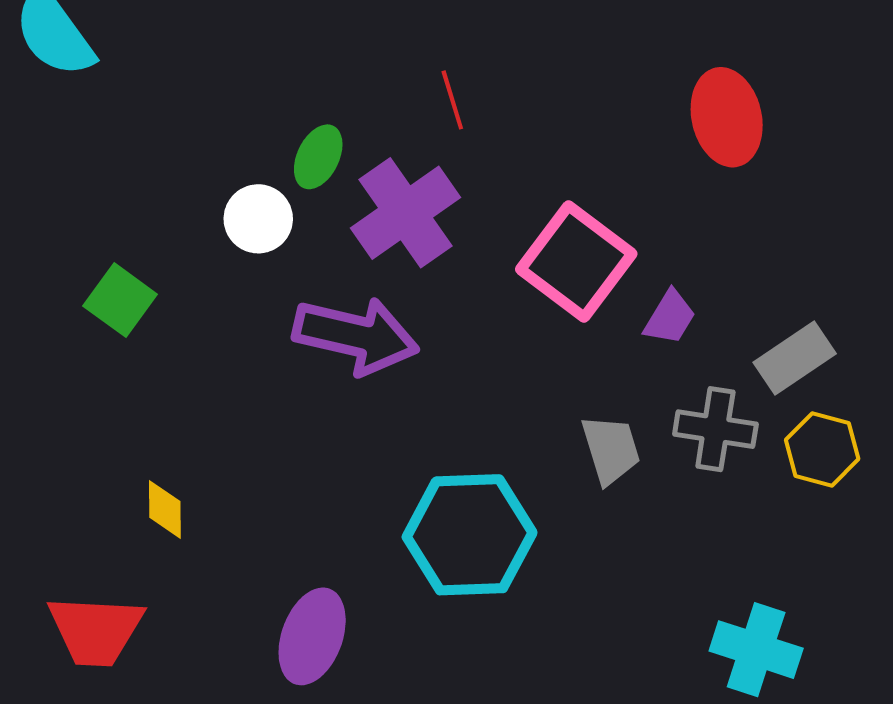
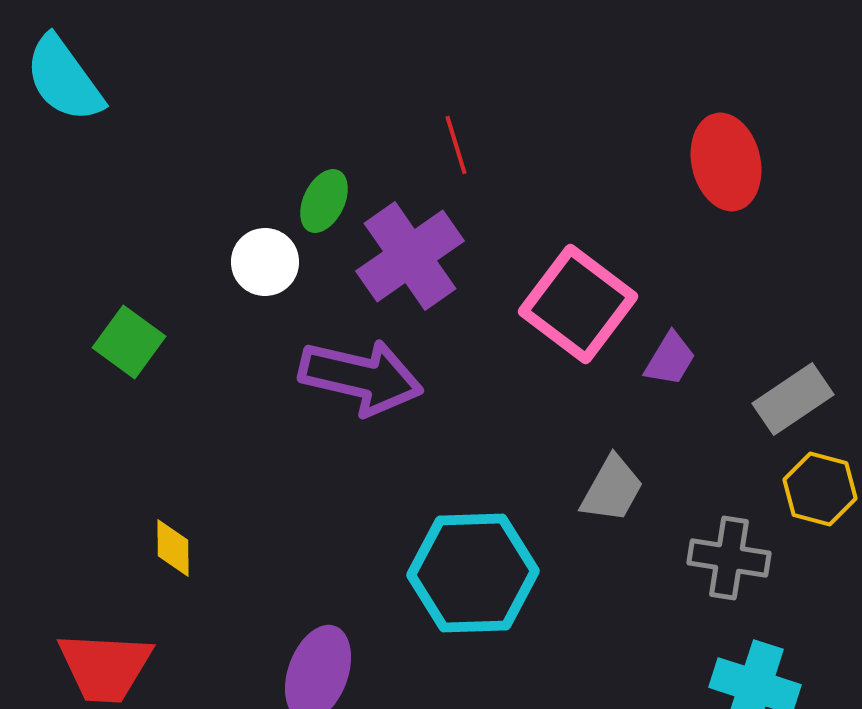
gray cross: (715, 429) -> (729, 558), moved
gray trapezoid: (611, 449) -> (612, 489), turned 46

